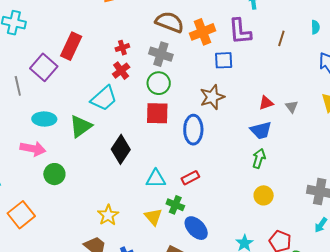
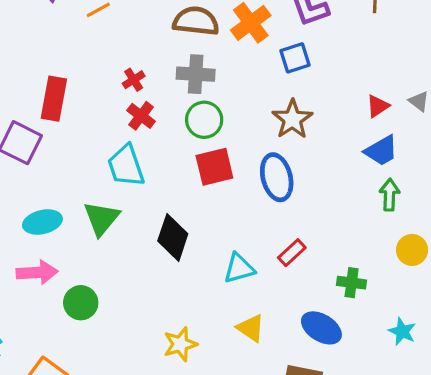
cyan trapezoid: (104, 98) -> (126, 166), turned 128
green cross: (175, 205) -> (352, 283), moved
yellow star: (108, 215) -> (180, 344), turned 30

